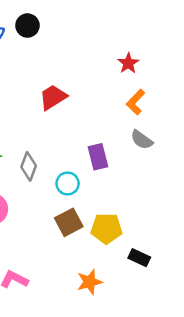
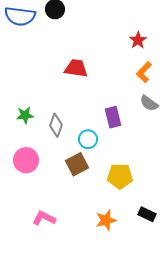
red trapezoid: (53, 97) -> (76, 68), turned 40
brown square: (69, 222) -> (77, 164), moved
black rectangle: (139, 258) -> (147, 214), moved

